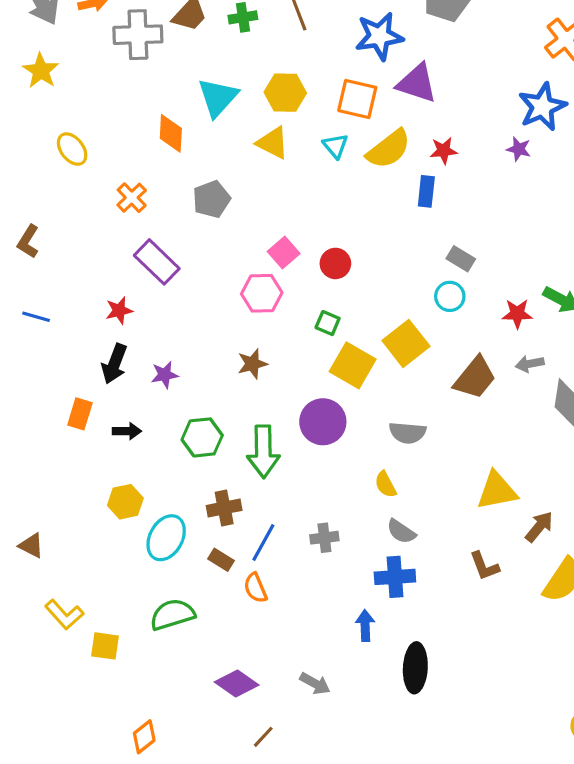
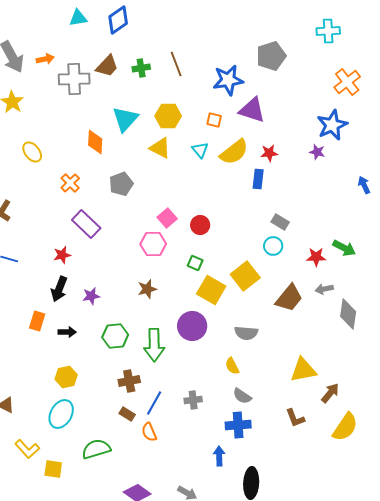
orange square: (357, 99) -> (214, 120), size x0.6
cyan ellipse: (166, 538) -> (61, 414), moved

